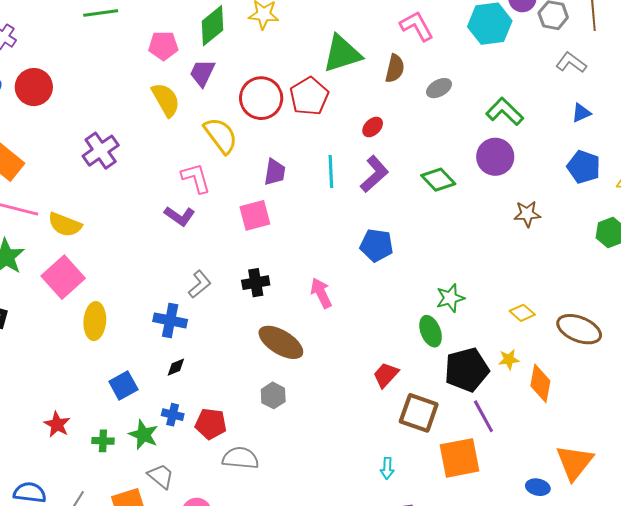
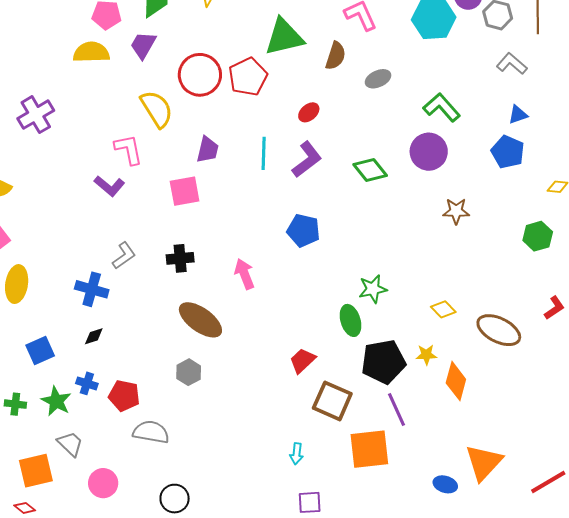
yellow semicircle: (166, 100) -> (91, 52), moved, turned -66
blue pentagon: (584, 167) -> (508, 152), moved

